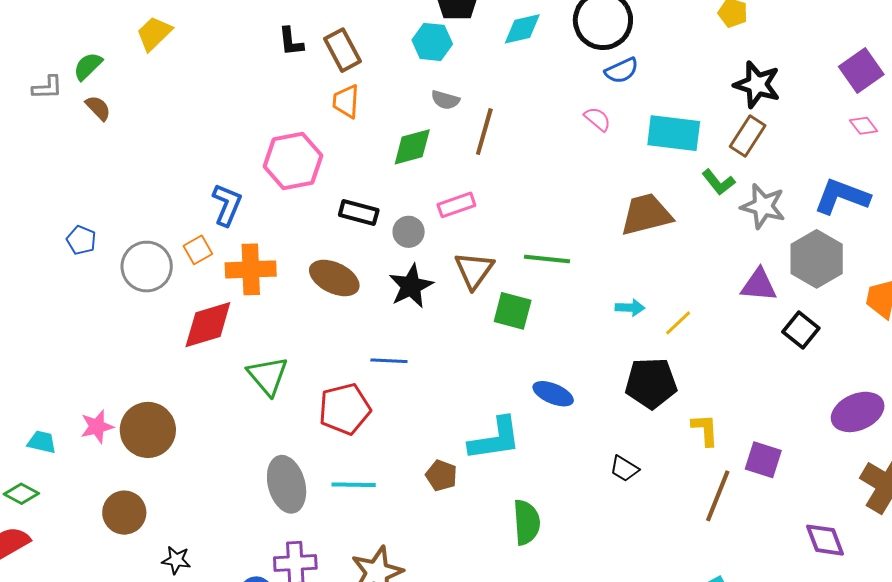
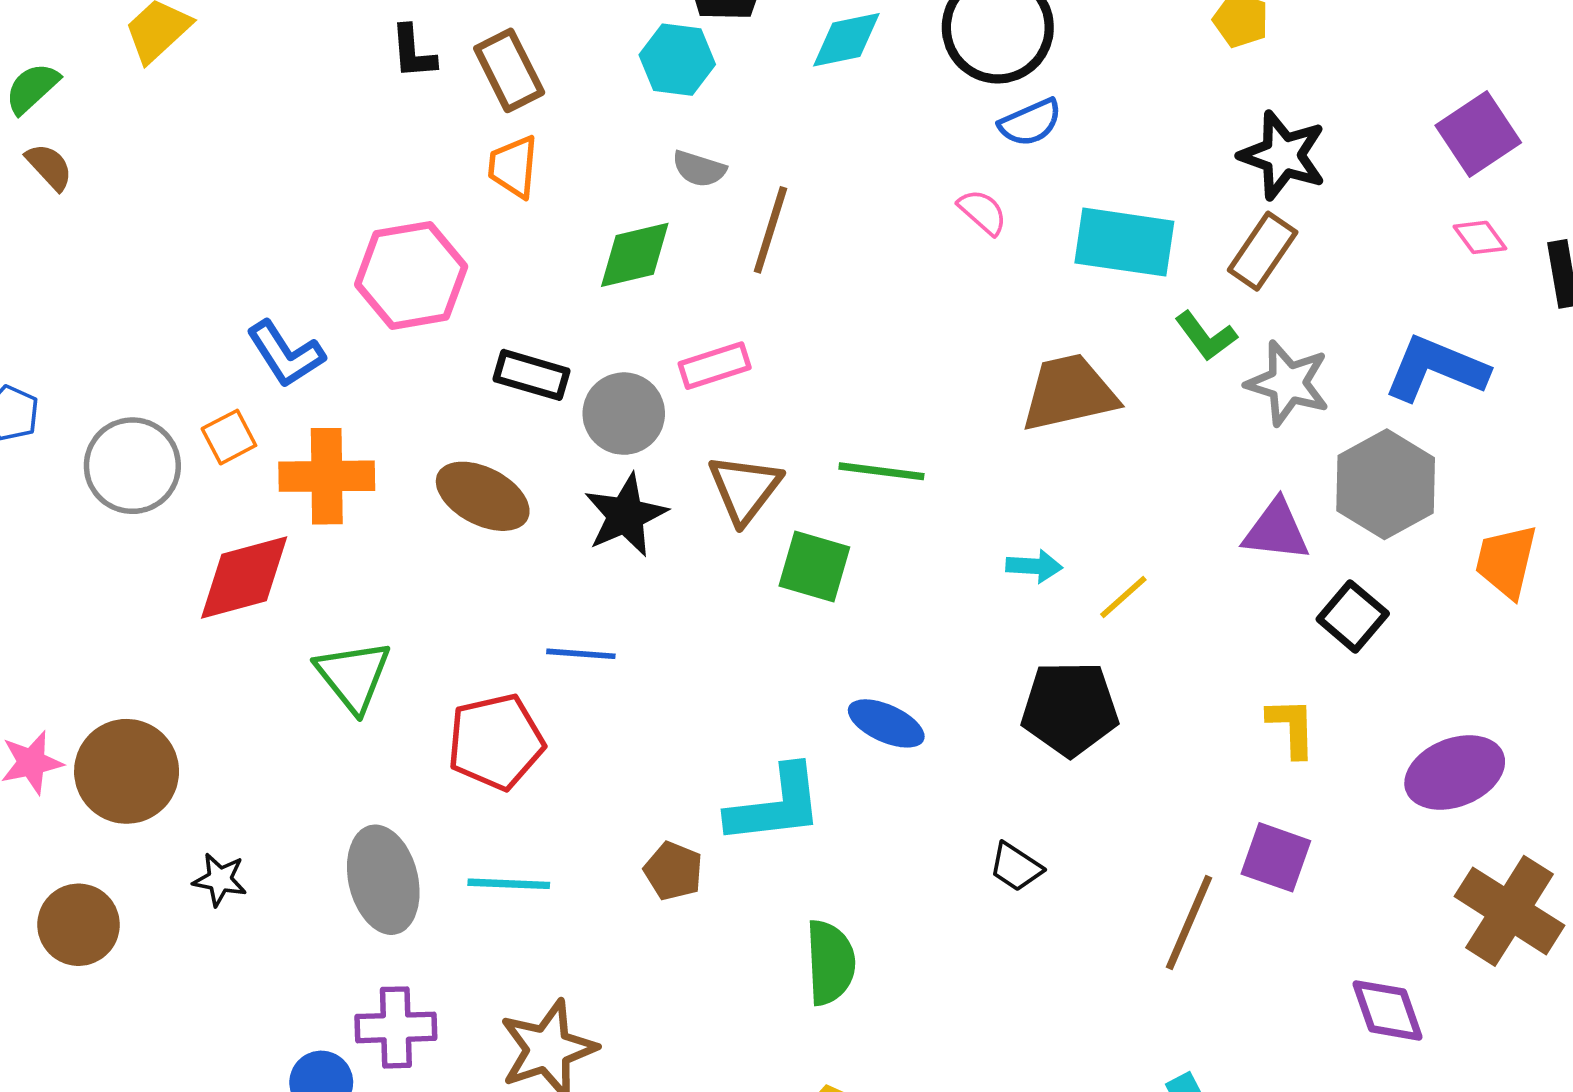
blue L-shape: (227, 205) -> (285, 354), turned 123
gray circle: (409, 232) -> (624, 414), size x1.4
yellow L-shape: (705, 430) -> (1292, 727), moved
black star: (176, 560) -> (220, 880), moved

